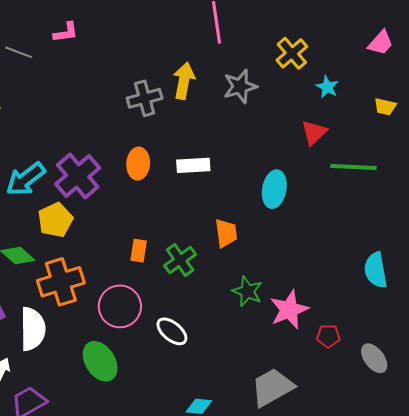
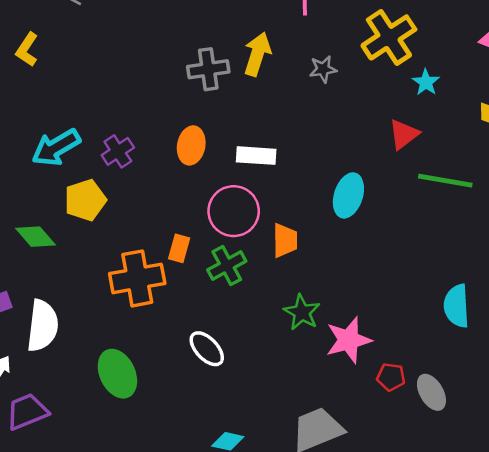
yellow cross: (292, 53) -> (389, 37), size x1.4
gray star: (240, 86) -> (323, 69), size x0.7
purple cross: (78, 176) -> (118, 151), size x0.6
orange cross: (61, 282) -> (137, 278), moved
pink circle: (120, 306) -> (234, 211), moved
gray ellipse: (374, 358) -> (431, 392), moved

